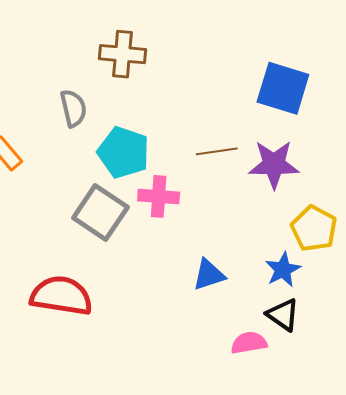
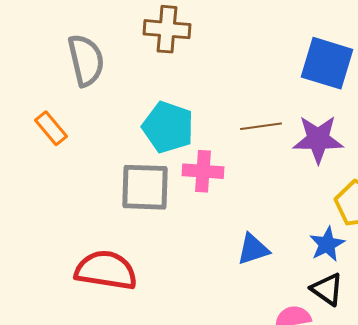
gray semicircle: (73, 108) -> (86, 60), moved, size x1.4
gray square: (100, 213) -> (145, 187), turned -32

